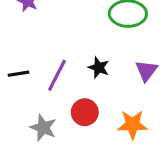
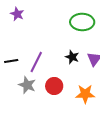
black star: (99, 68) -> (72, 57), moved
gray star: (43, 128) -> (27, 85), moved

